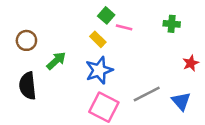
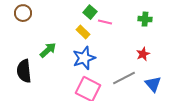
brown circle: (26, 40) -> (23, 13), moved
red star: (191, 63) -> (143, 54), moved

